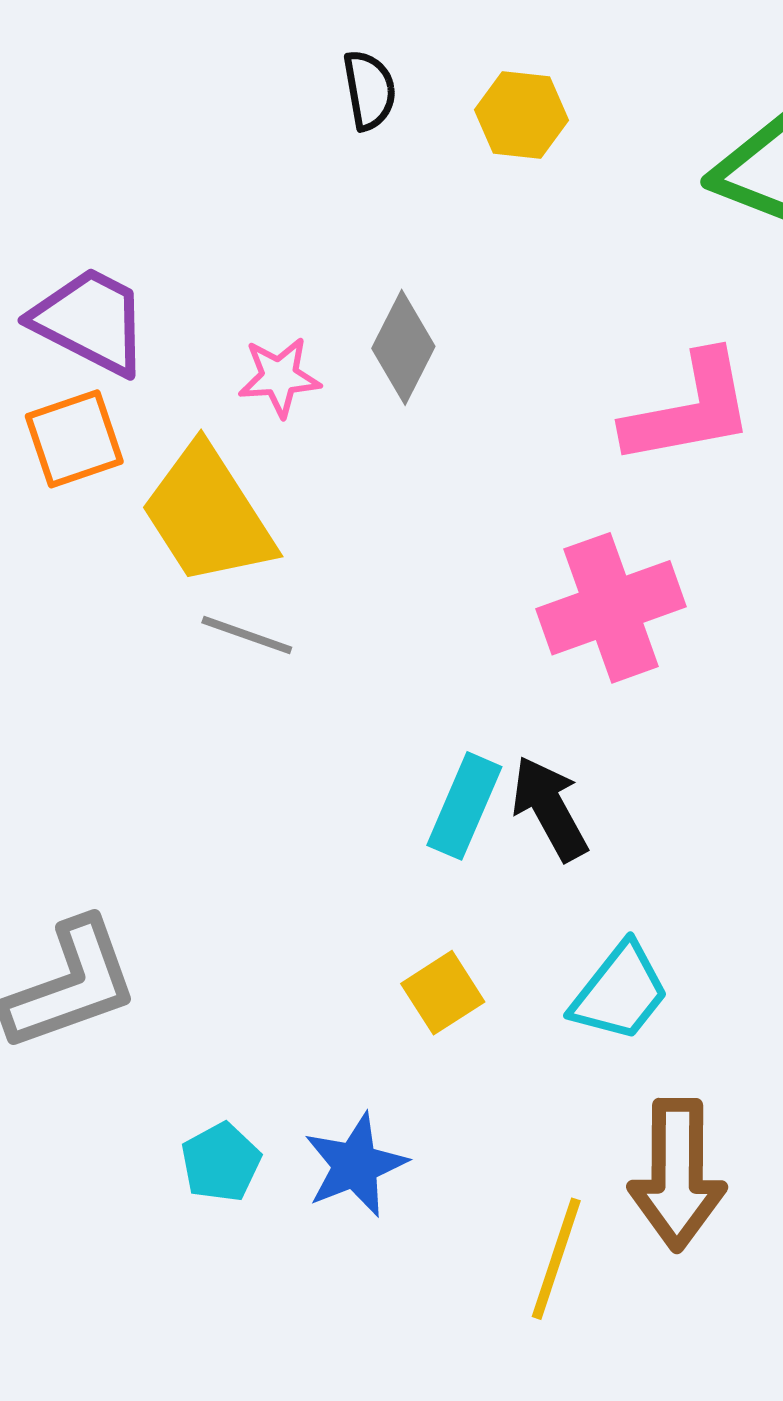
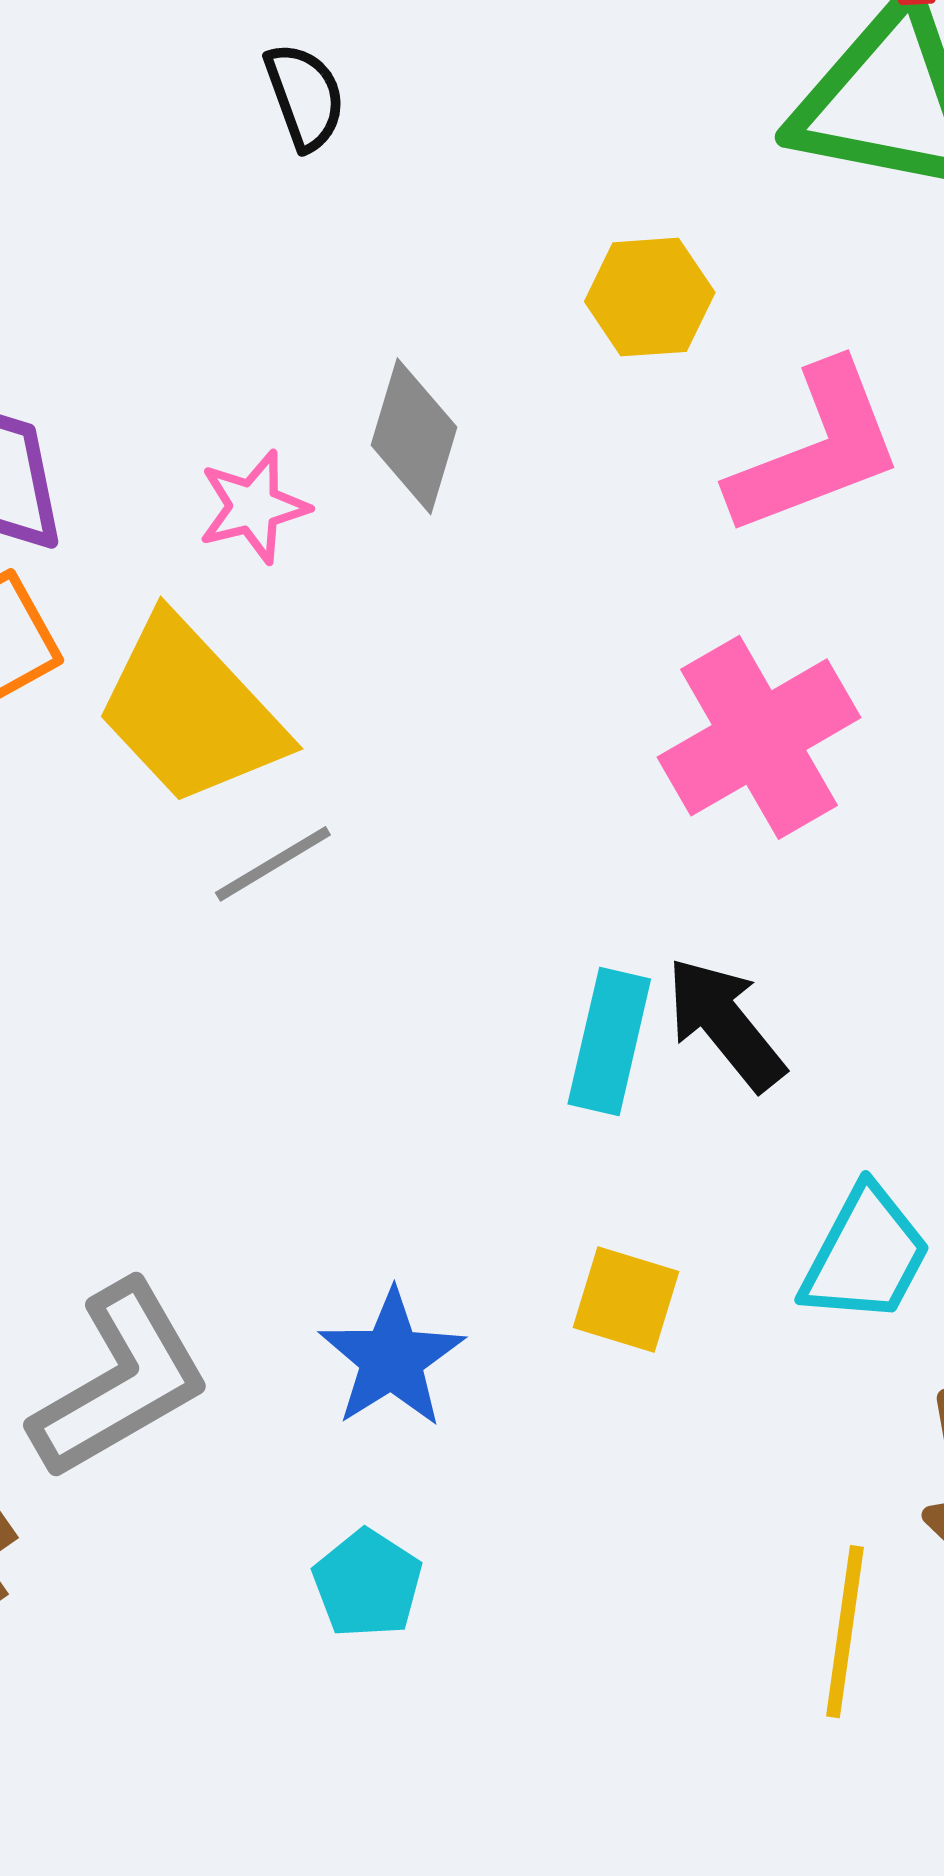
yellow hexagon: (522, 115) -> (650, 297), moved
gray line: (247, 635) -> (273, 864), turned -40
yellow square: (443, 993) -> (626, 1300), turned -30
blue star: (355, 1165) -> (392, 1359), moved

